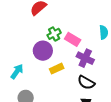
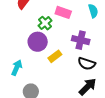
pink rectangle: (73, 39) -> (63, 12), moved

